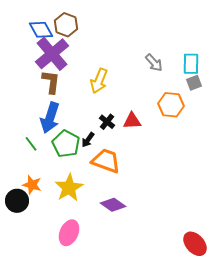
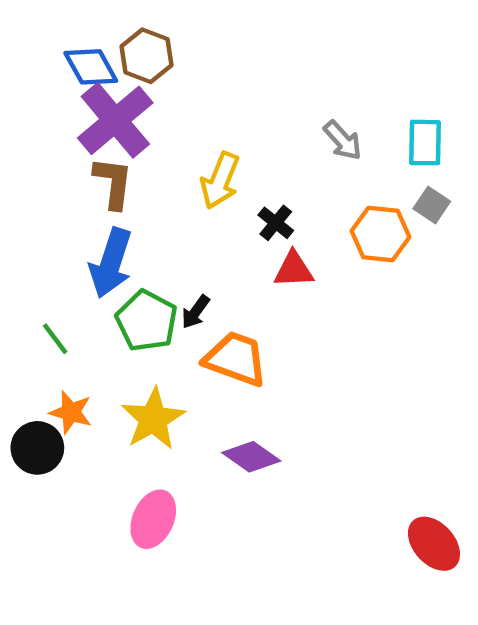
gray square: (194, 83) -> (432, 205), moved, turned -35
black cross: (107, 122) -> (276, 223), moved
green line: (31, 144) -> (55, 339), moved

